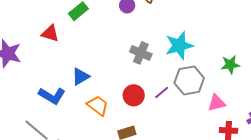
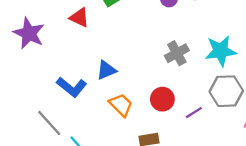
gray cross: (141, 53) -> (177, 53), turned 30
purple line: (162, 92) -> (194, 113), moved

